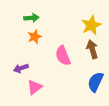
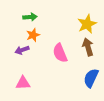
purple arrow: (21, 68) -> (22, 50), moved
pink triangle: (35, 87) -> (23, 83), moved, turned 35

